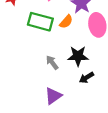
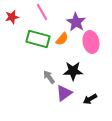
black arrow: (87, 78) -> (90, 99), moved
purple triangle: (53, 96) -> (64, 93), moved

